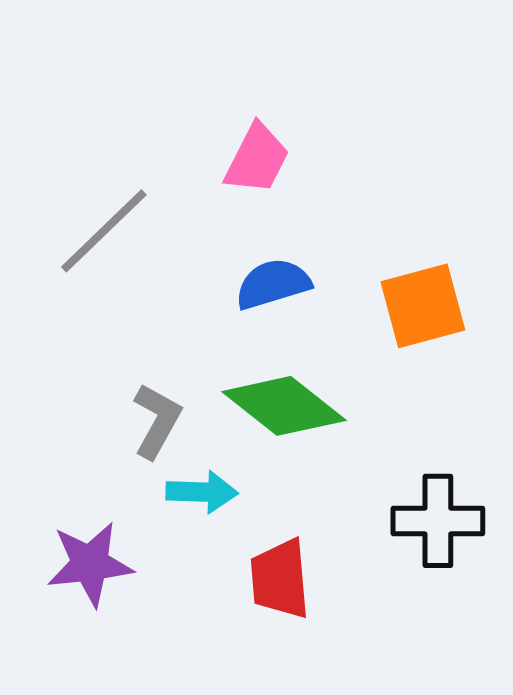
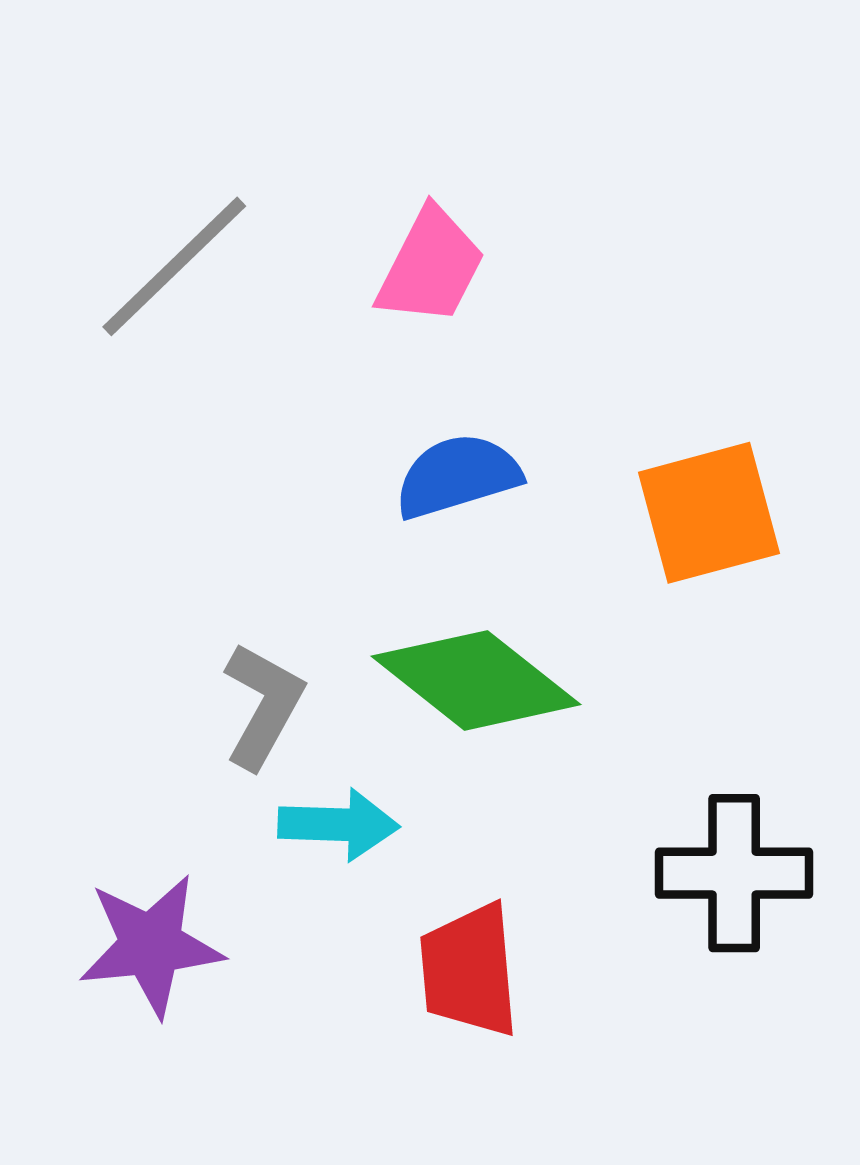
gray line: (104, 231) -> (174, 266), moved

